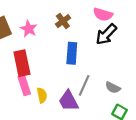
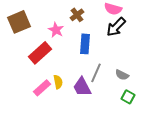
pink star: (29, 29) -> (56, 30), moved
red rectangle: (22, 63) -> (40, 53), turned 60
pink rectangle: (24, 85) -> (42, 88), moved, turned 66

